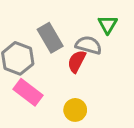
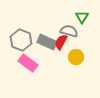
gray rectangle: (50, 38) -> (47, 42), moved, turned -36
yellow circle: (75, 110) -> (76, 57), moved

